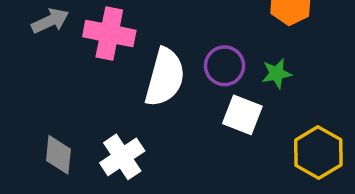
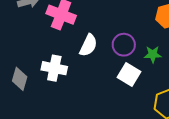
white semicircle: (165, 77) -> (88, 45), size x0.7
white cross: (122, 157) -> (54, 68), moved, turned 35

